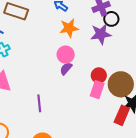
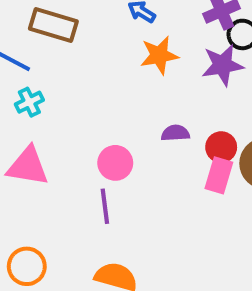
pink circle: (66, 55) -> (115, 163), moved
purple semicircle: (66, 69) -> (175, 133), moved, turned 48

